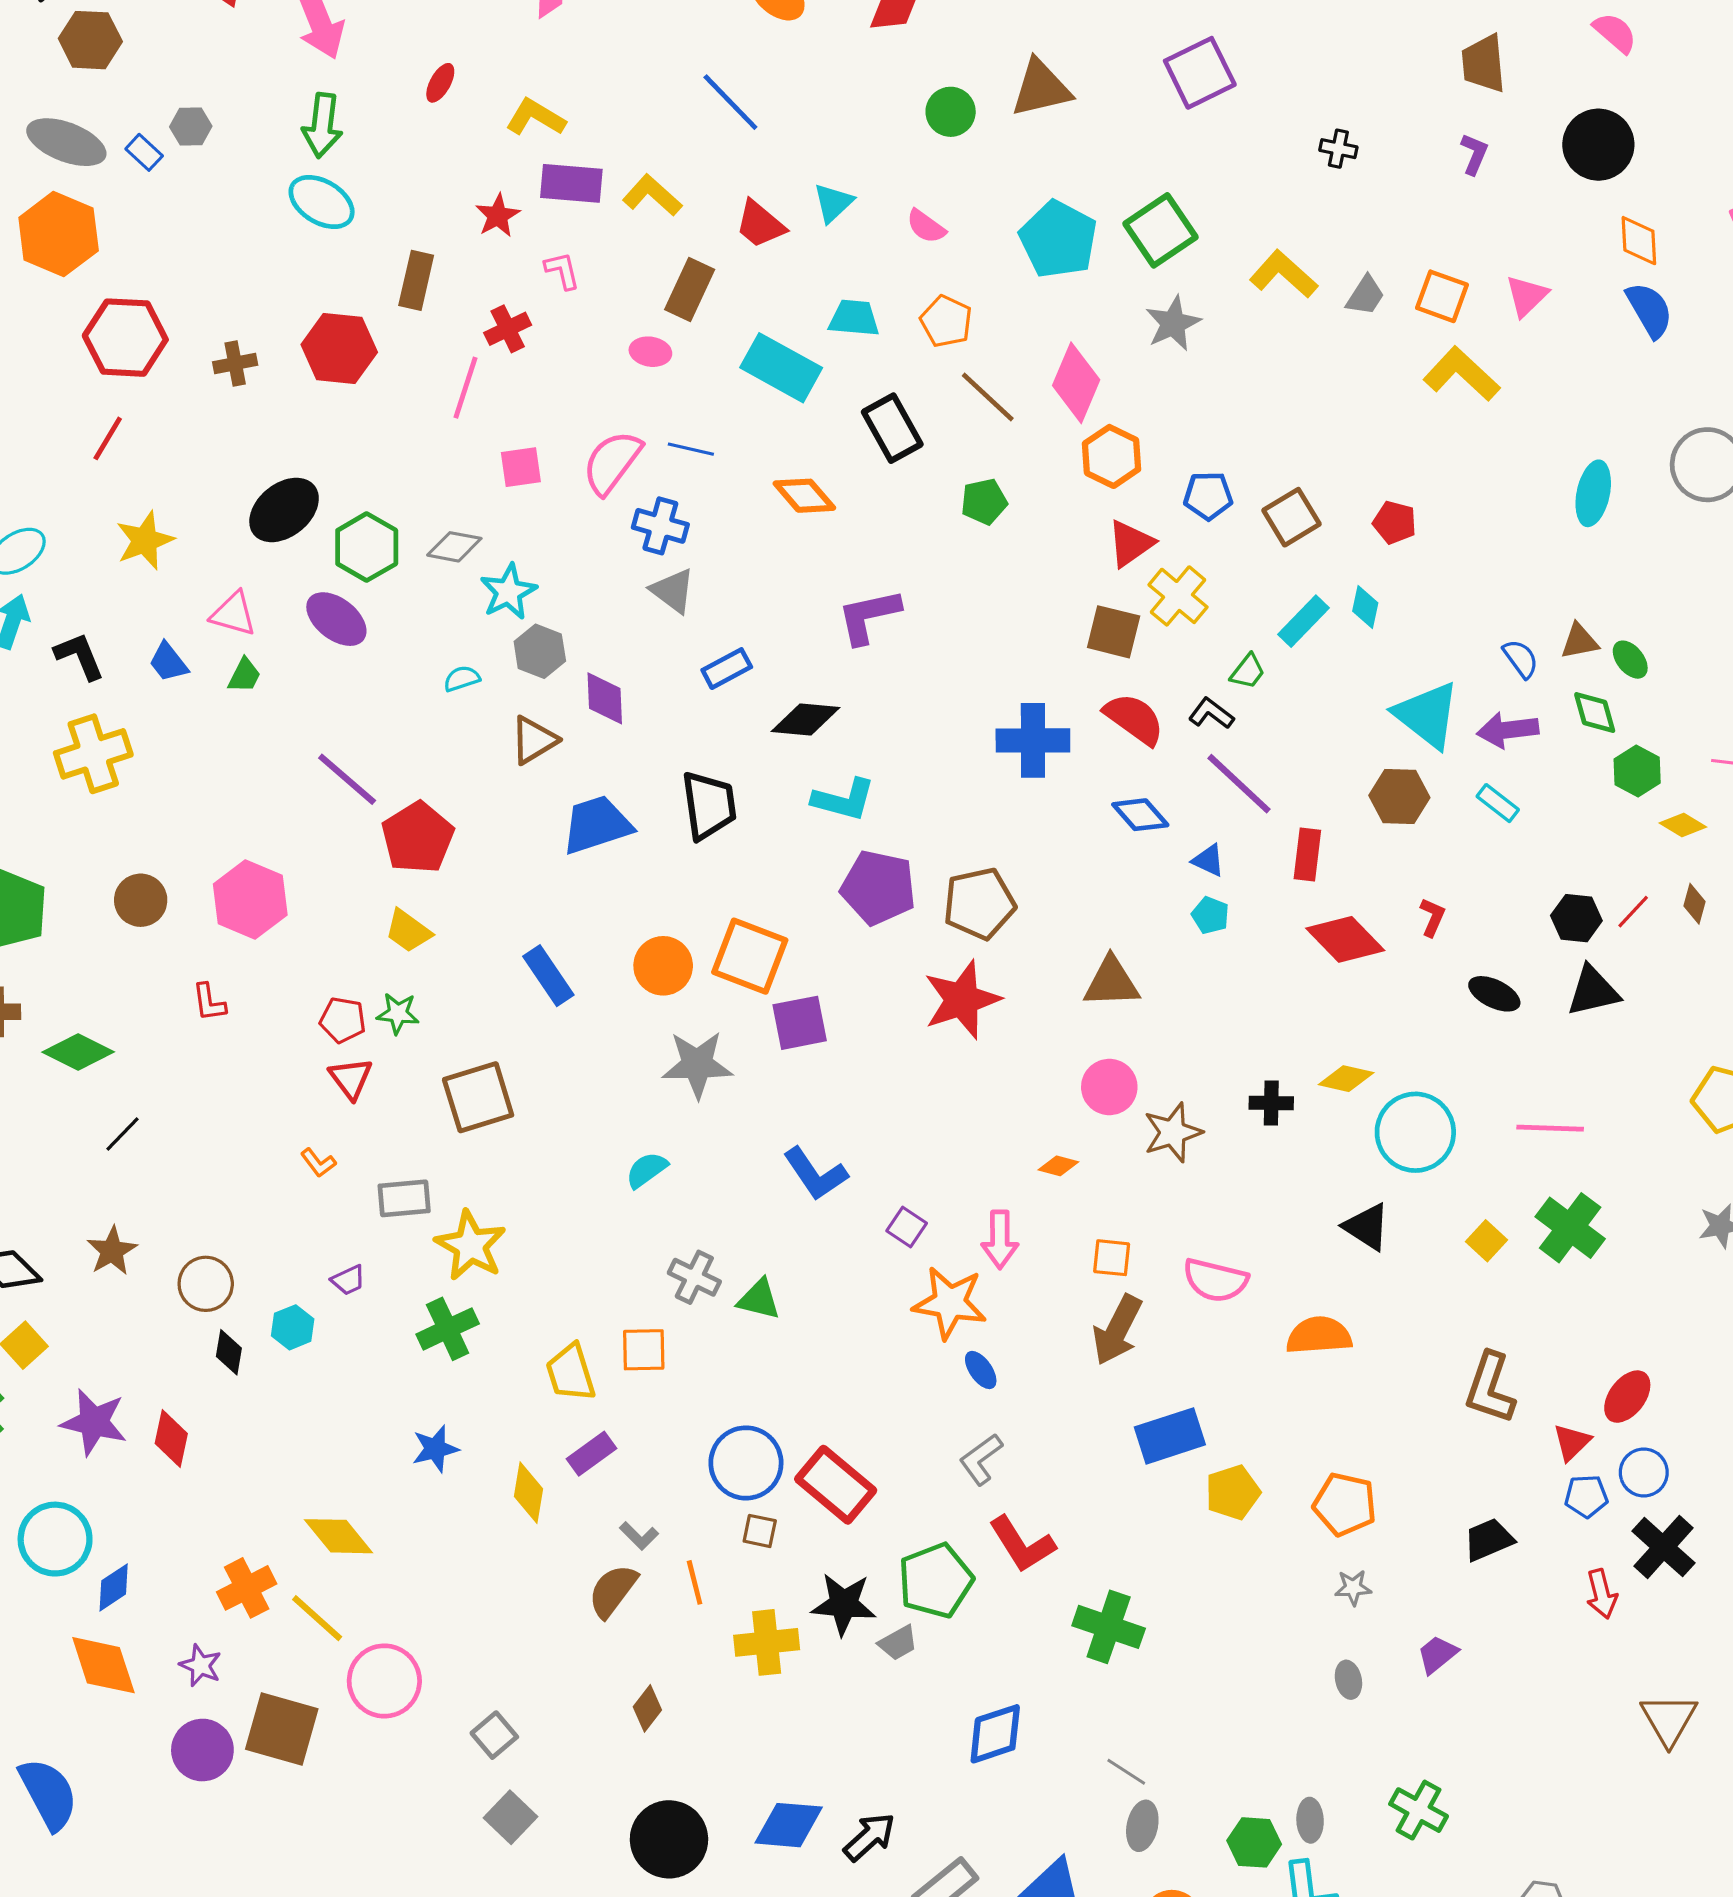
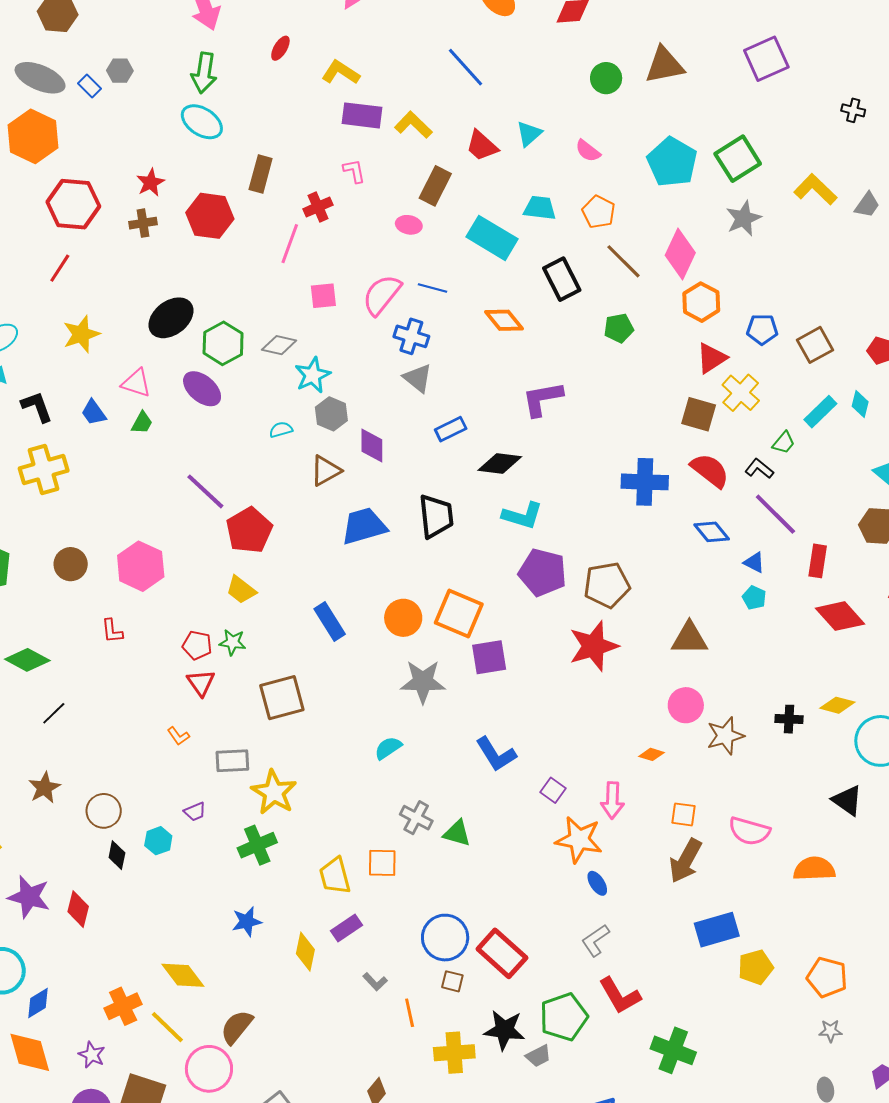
red star: (498, 216) -> (150, 183), moved
brown semicircle: (613, 1591) -> (237, 1027), moved

